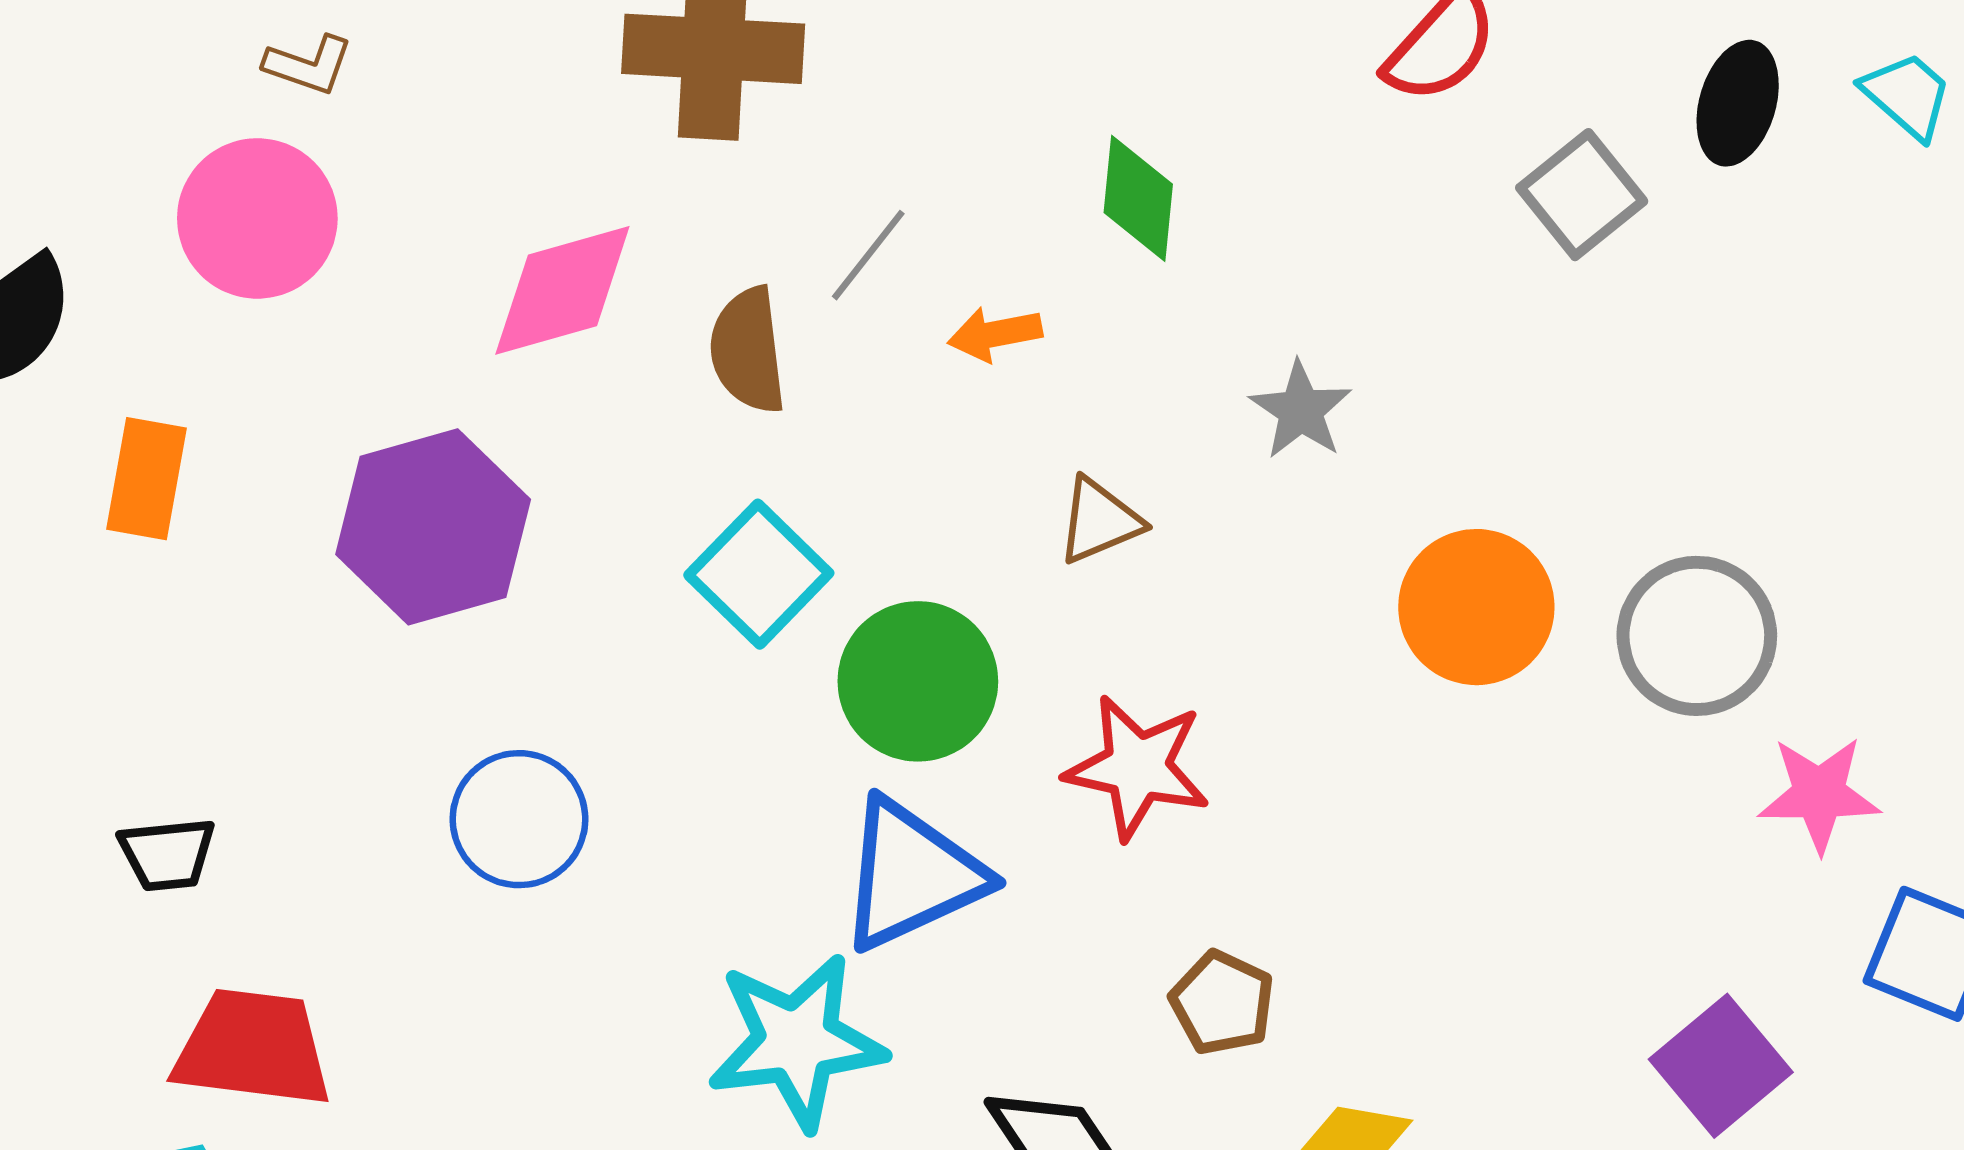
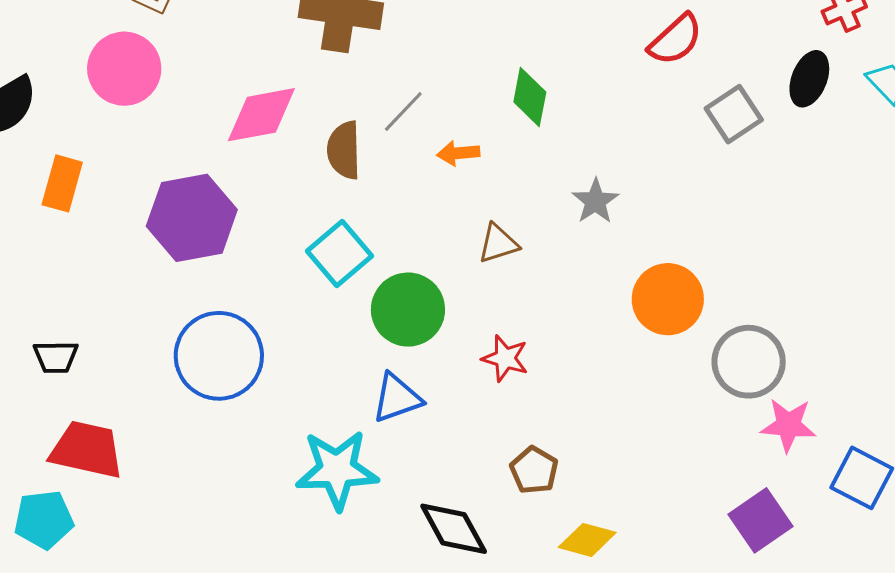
gray circle: (1697, 636) -> (749, 362), moved
red star: (1137, 767) -> (505, 358), size x0.7
pink star: (1819, 794) -> (788, 425), moved
blue circle: (519, 819) -> (219, 356), size x1.4
blue triangle: (912, 875) -> (397, 398), size x0.7

